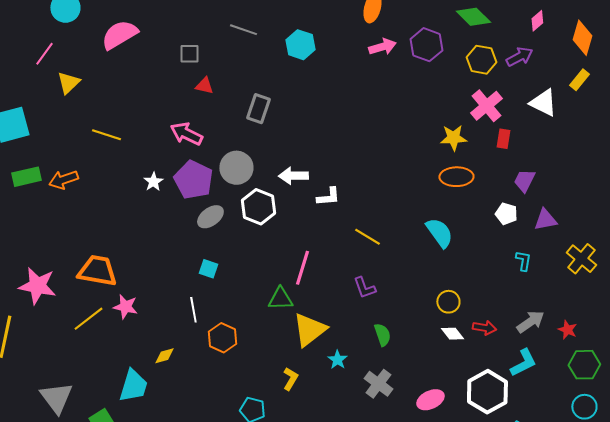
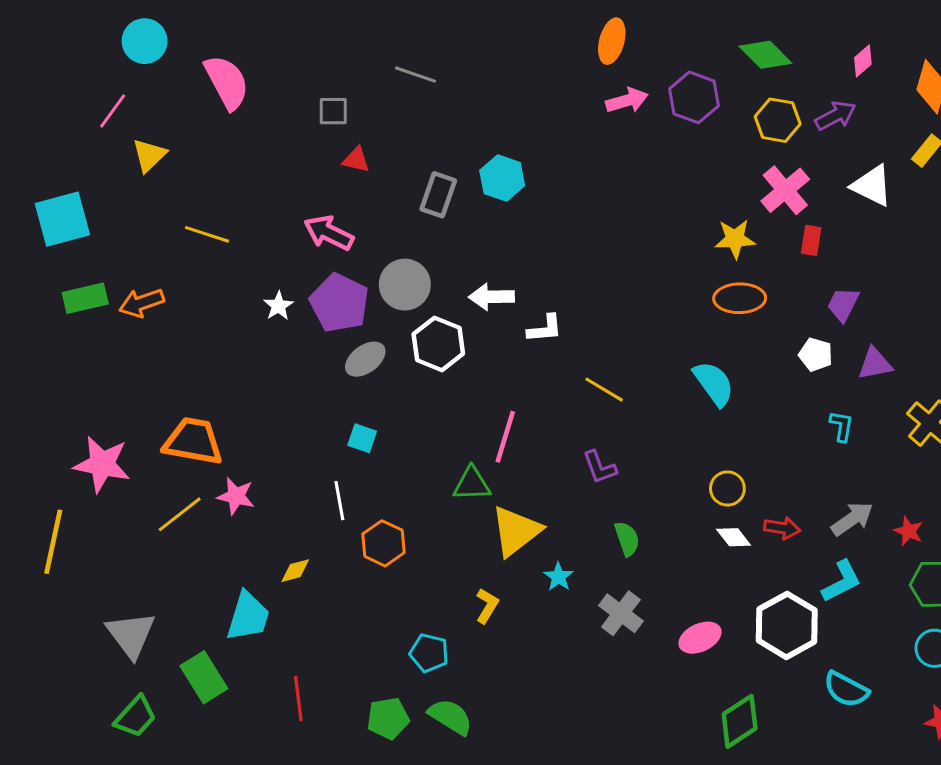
pink semicircle: (119, 35) -> (227, 82), turned 93
cyan hexagon: (300, 45) -> (502, 178), moved

